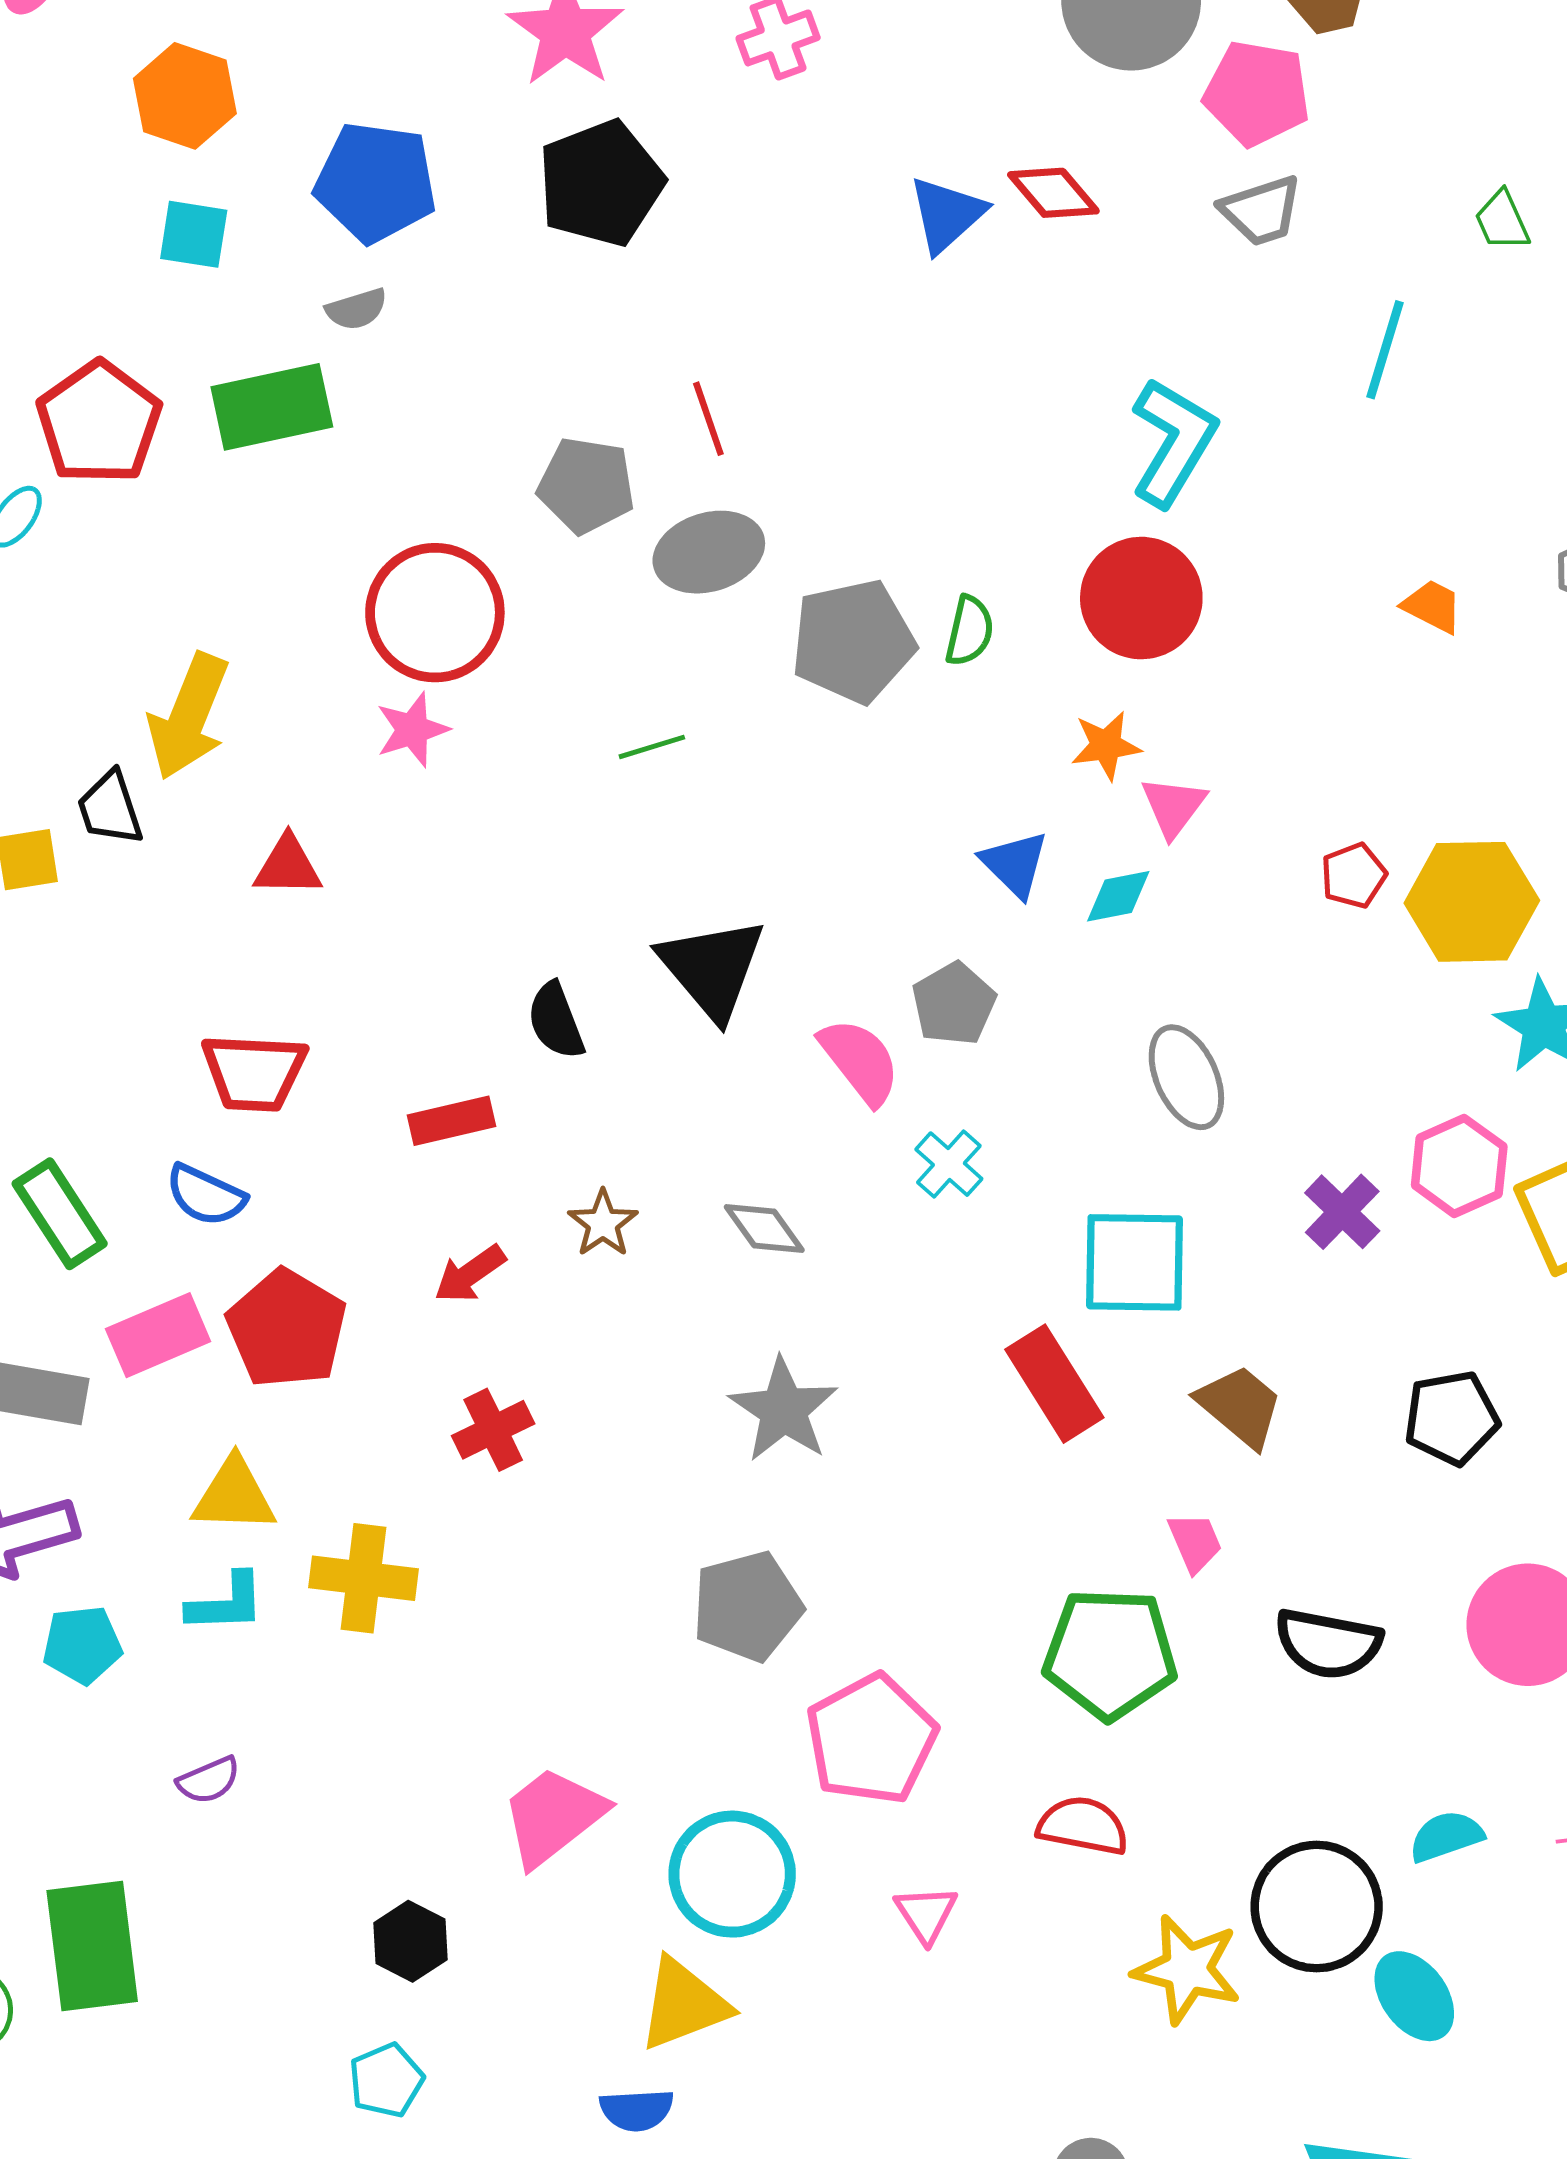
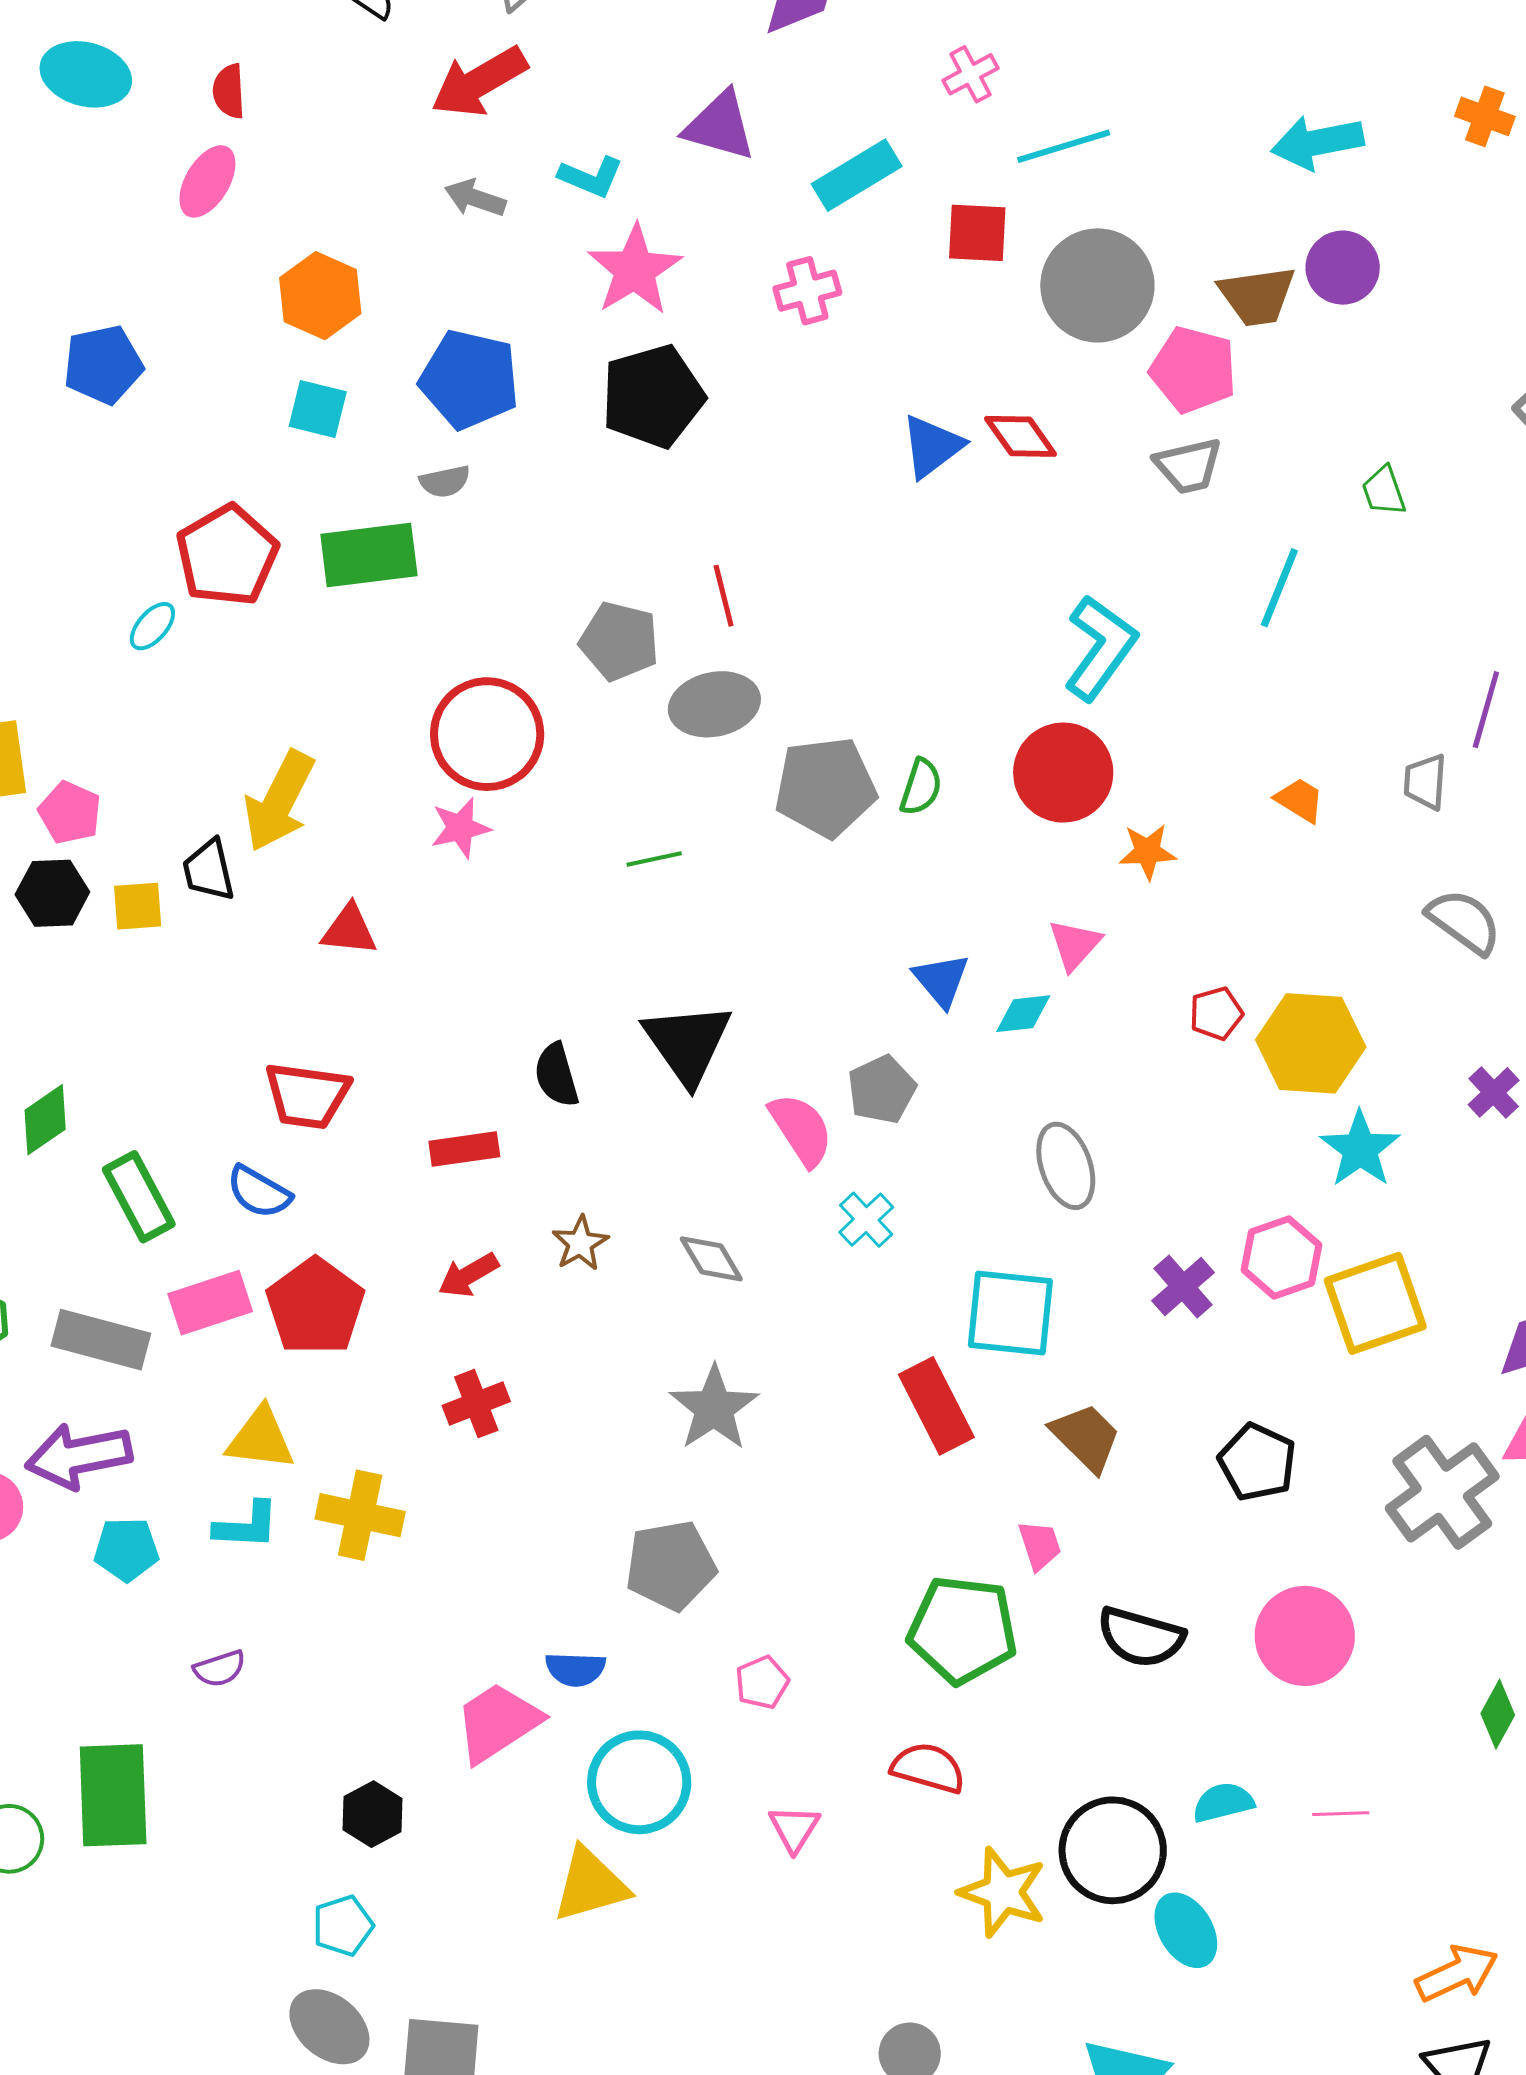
orange star: (1106, 746) -> (1148, 852), moved
black pentagon: (1452, 1418) -> (1257, 1462), turned 30
pink pentagon: (871, 1739) -> (762, 1682), size x0.5
blue semicircle: (637, 2110) -> (575, 1669), moved

